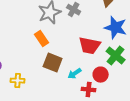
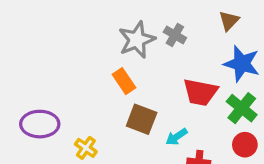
red circle: (101, 75) -> (245, 145), moved
yellow cross: (18, 81) -> (86, 148), turned 32

